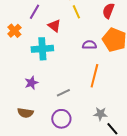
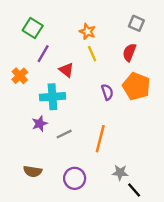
purple semicircle: (89, 45) -> (107, 92), turned 72
orange line: (94, 76) -> (100, 139), moved
purple star: (31, 83) -> (40, 124), moved
gray line: (63, 93) -> (64, 134), moved

